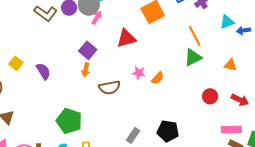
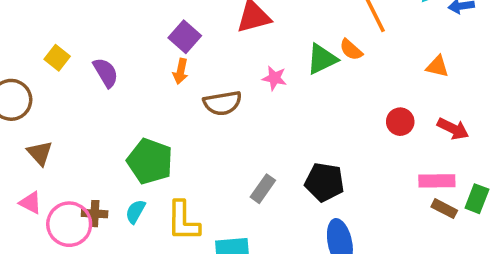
green triangle: (193, 57) -> (322, 59), moved
orange semicircle: (158, 78) -> (351, 50), moved, turned 88

